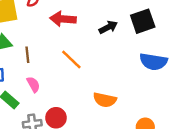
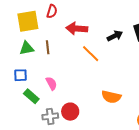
brown line: (27, 55) -> (48, 47), moved
orange line: (71, 59) -> (91, 54), moved

